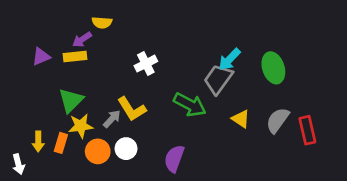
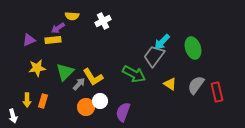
white cross: (146, 64) -> (103, 21), moved
green triangle: (71, 100) -> (65, 72), moved
yellow star: (81, 126) -> (37, 68), moved
white circle: (126, 149) -> (100, 101), moved
orange circle: (98, 151) -> (86, 107), moved

